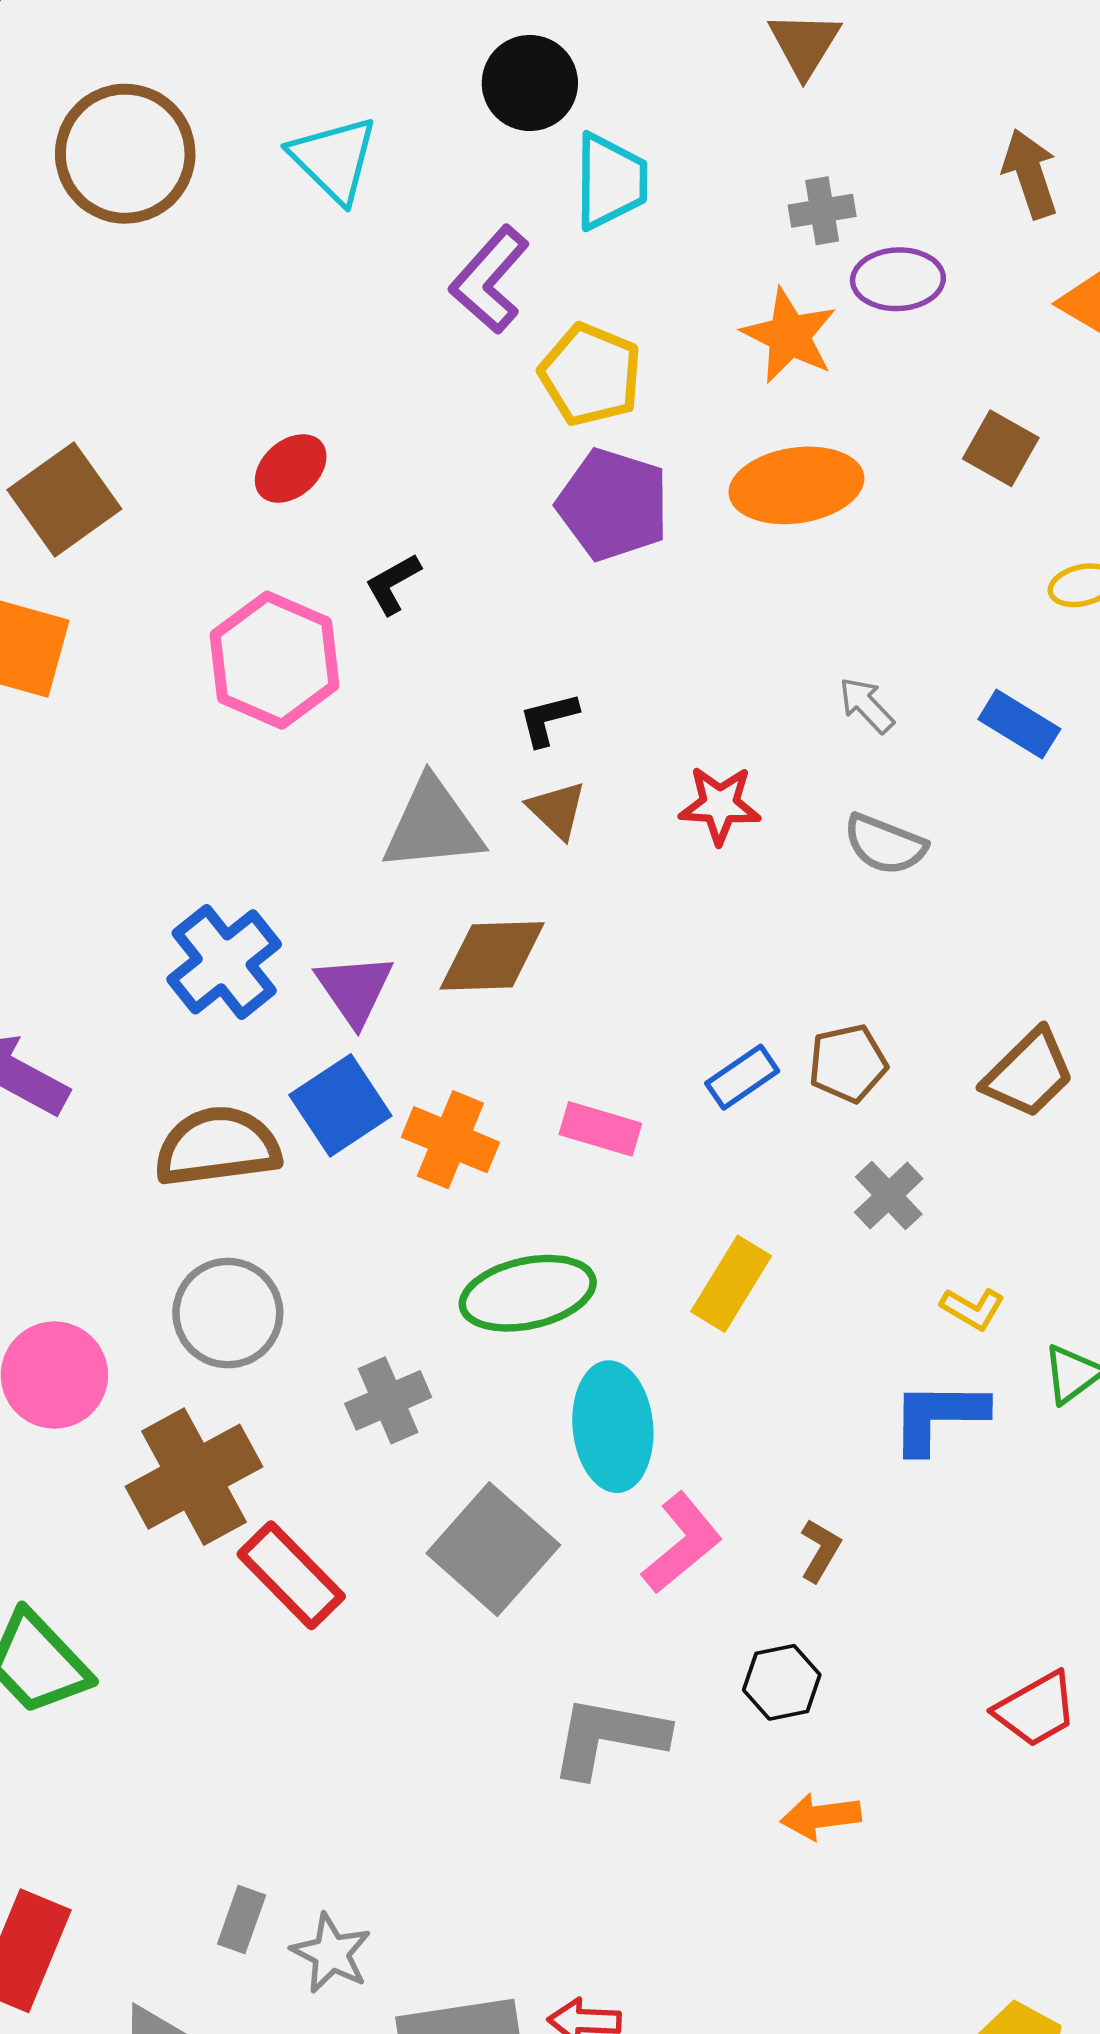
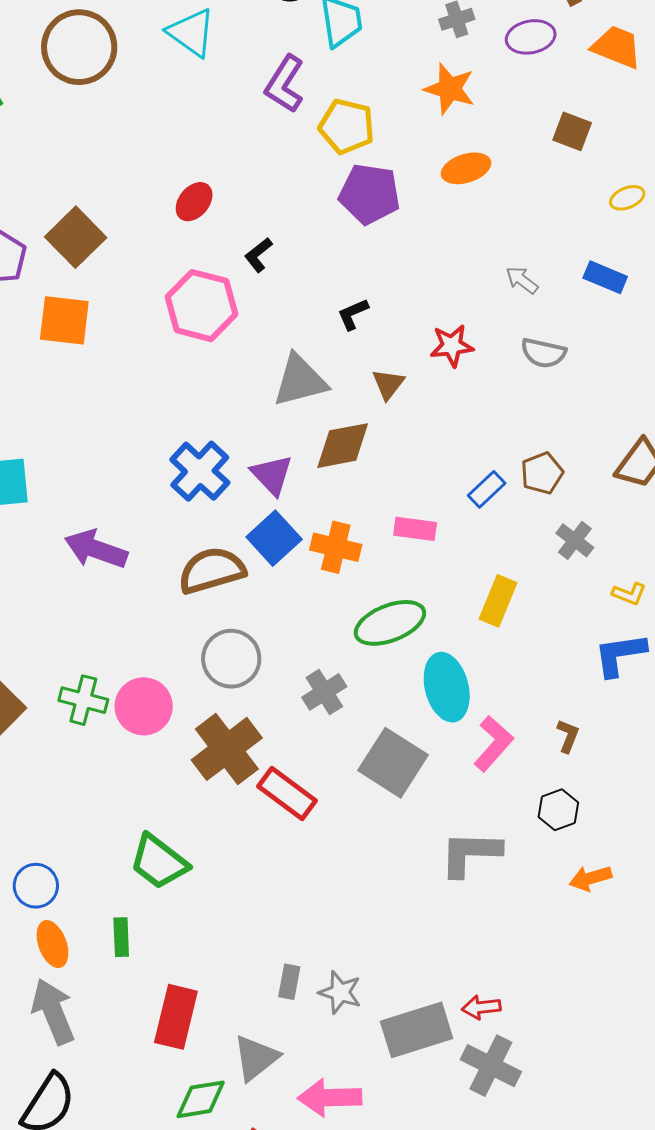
purple ellipse: (898, 279) -> (531, 37), moved
orange ellipse: (796, 485) -> (466, 168), size x0.7
brown triangle: (557, 810) -> (388, 384), moved, turned 33

